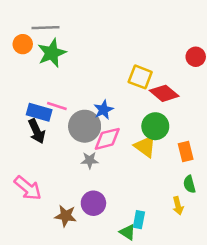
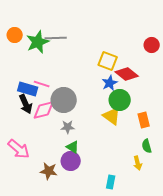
gray line: (45, 28) -> (56, 38), moved
blue star: (104, 110) -> (110, 83), moved
pink diamond: (107, 139) -> (44, 110), moved
cyan rectangle: (139, 220) -> (111, 182), moved
green triangle: (128, 232) -> (73, 147), moved

